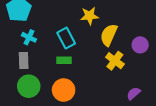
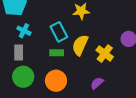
yellow semicircle: (109, 35) -> (80, 45), moved
purple semicircle: (134, 93) -> (97, 83), moved

